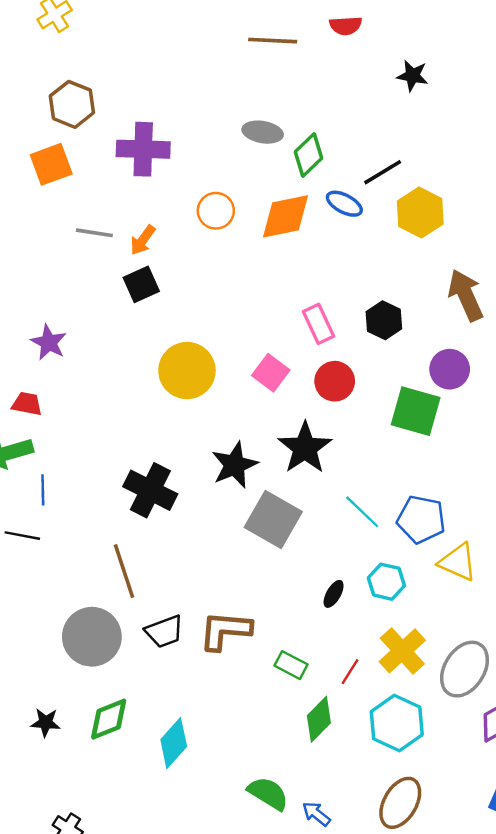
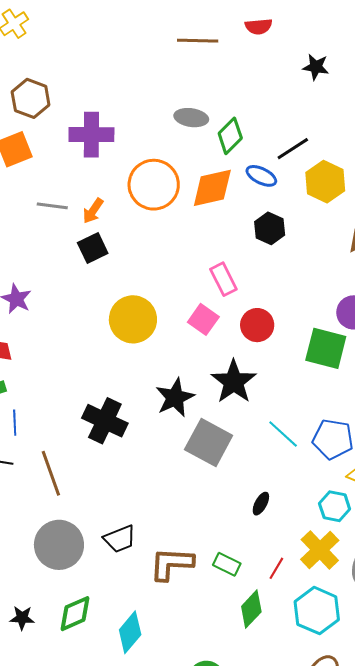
orange circle: (216, 211) -> (154, 185), size x1.6
black hexagon: (384, 320) -> (270, 228), moved
pink rectangle: (319, 324) -> (223, 279), moved
brown line: (124, 571) -> (51, 473), moved
cyan hexagon: (386, 582) -> (335, 506), moved
brown L-shape: (225, 631) -> (171, 564), moved

